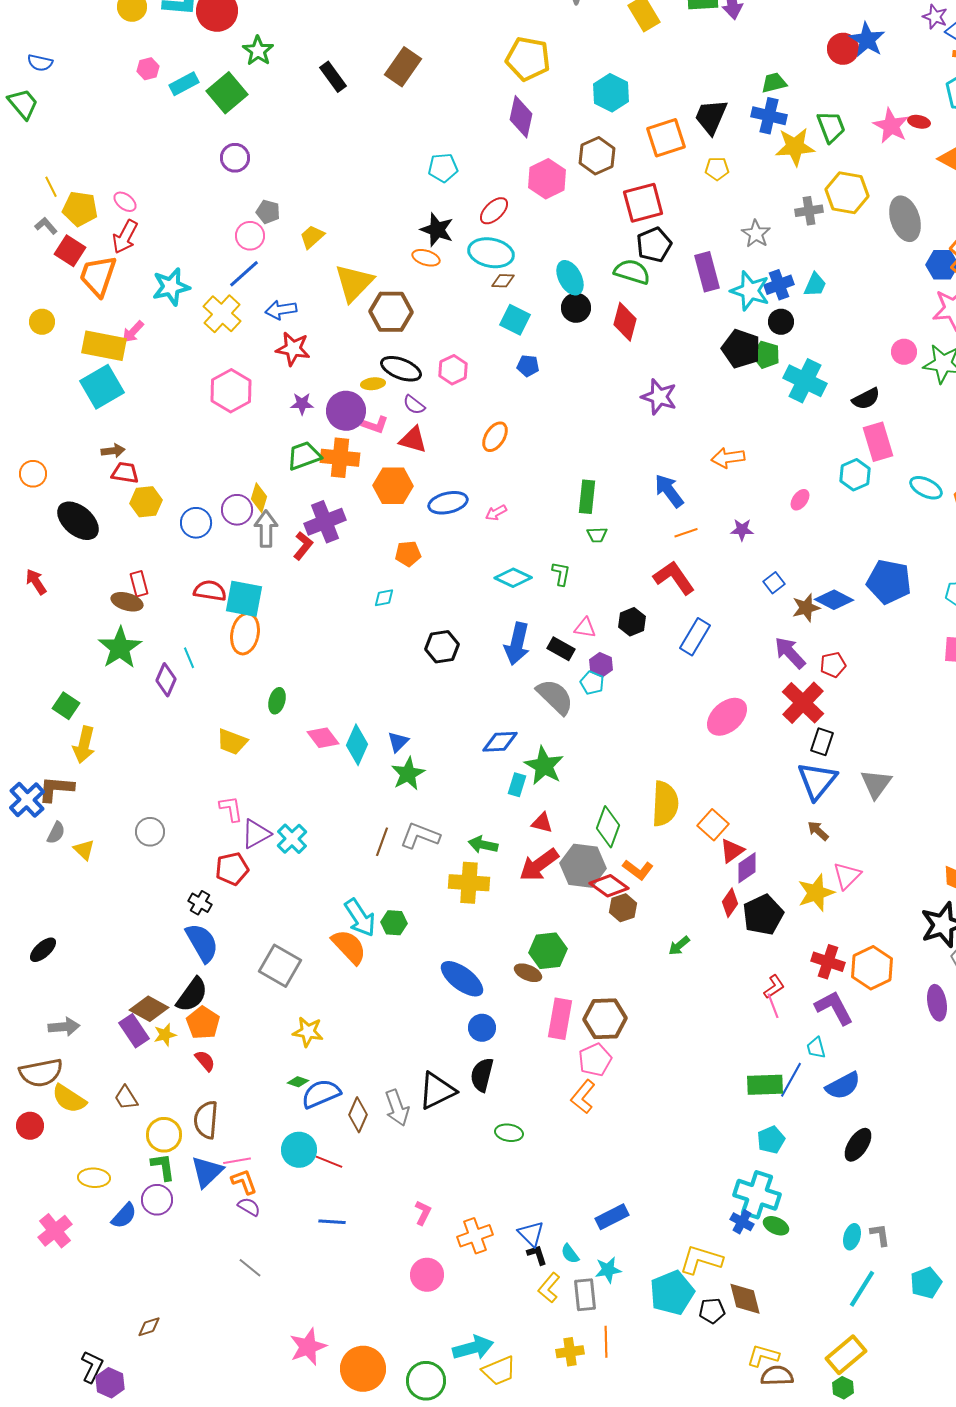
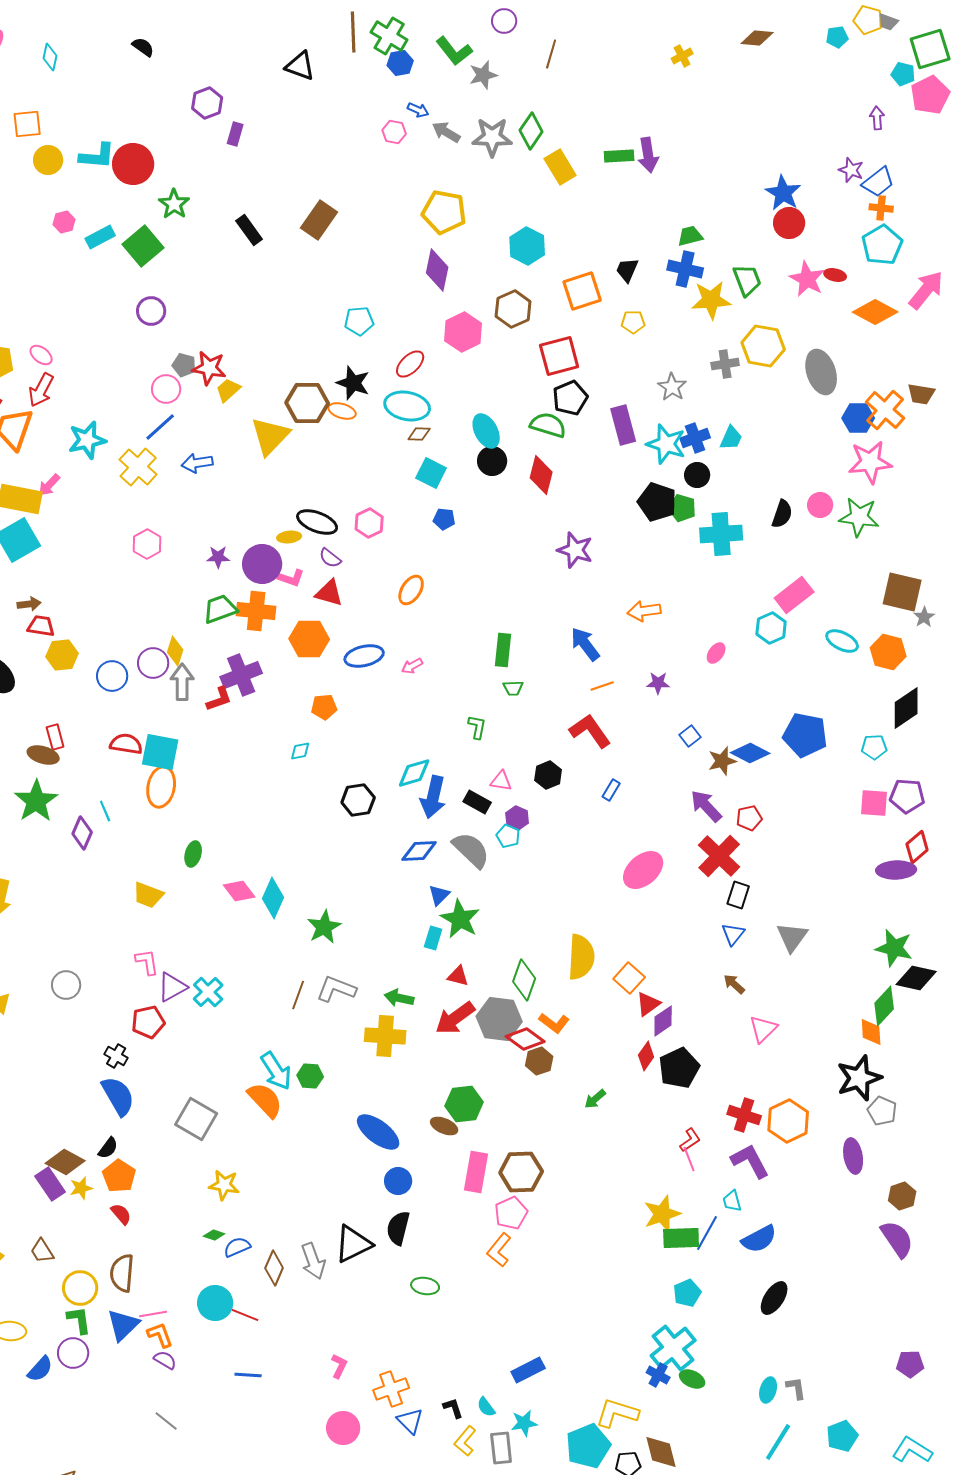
red circle: (843, 49) -> (789, 223), moved
black trapezoid: (711, 117) -> (627, 270), size x0.7
brown hexagon: (391, 312) -> (307, 403), moved
red star: (293, 349) -> (209, 368), moved
cyan cross: (805, 381) -> (721, 534), turned -30
pink hexagon: (231, 391) -> (147, 544), size x0.7
black semicircle: (866, 399) -> (782, 514), moved, turned -44
pink rectangle: (878, 442) -> (794, 595), turned 69
red L-shape: (303, 546) -> (219, 699), turned 32
cyan diamond: (513, 578) -> (414, 773), moved, turned -42
blue rectangle: (695, 637) -> (611, 790), size x0.6
blue triangle: (398, 742) -> (439, 895), moved
blue diamond: (500, 742) -> (419, 851), moved
blue triangle: (817, 781) -> (733, 934), size x0.6
yellow star: (816, 893) -> (662, 1214), moved
black semicircle: (192, 995) -> (108, 1148), size x0.6
blue semicircle: (321, 1094) -> (237, 1247), size x0.7
cyan cross: (757, 1195) -> (673, 1348), turned 33
blue triangle: (531, 1234) -> (410, 1421), moved

